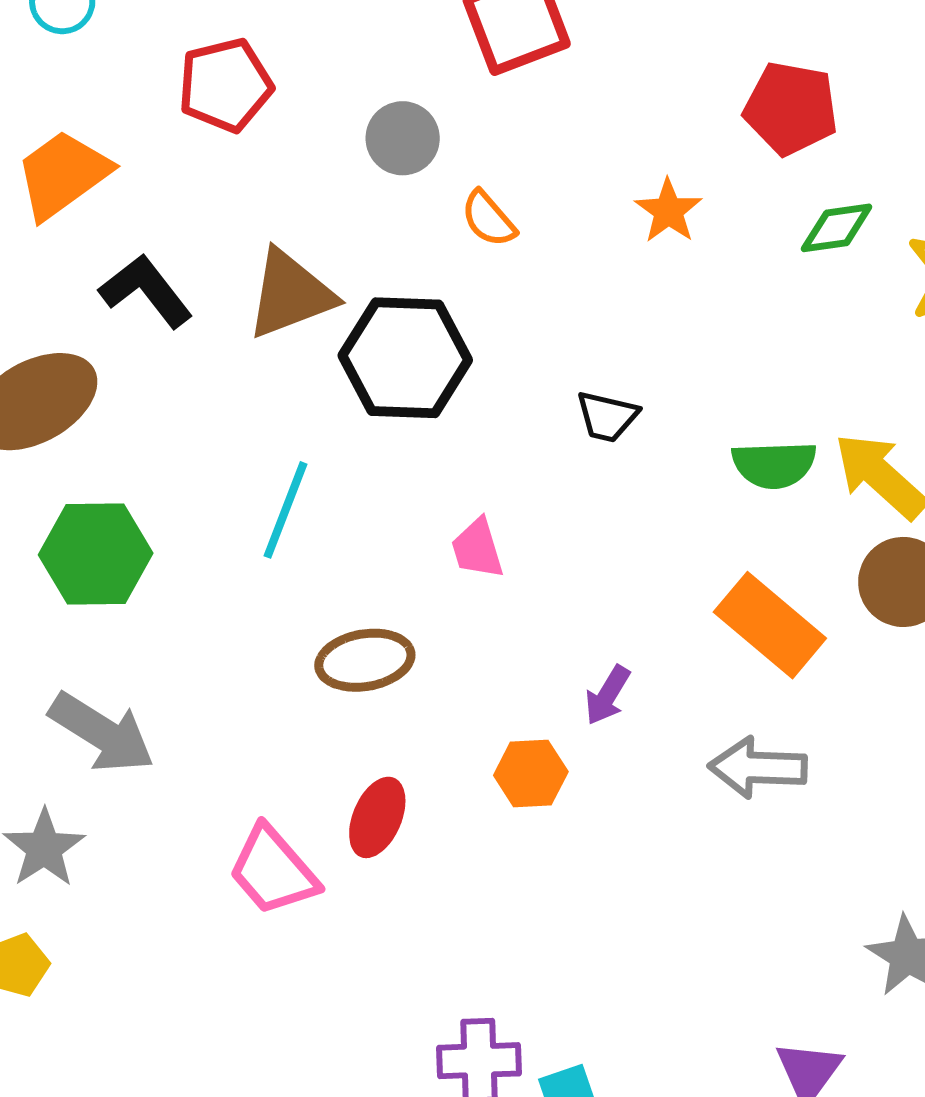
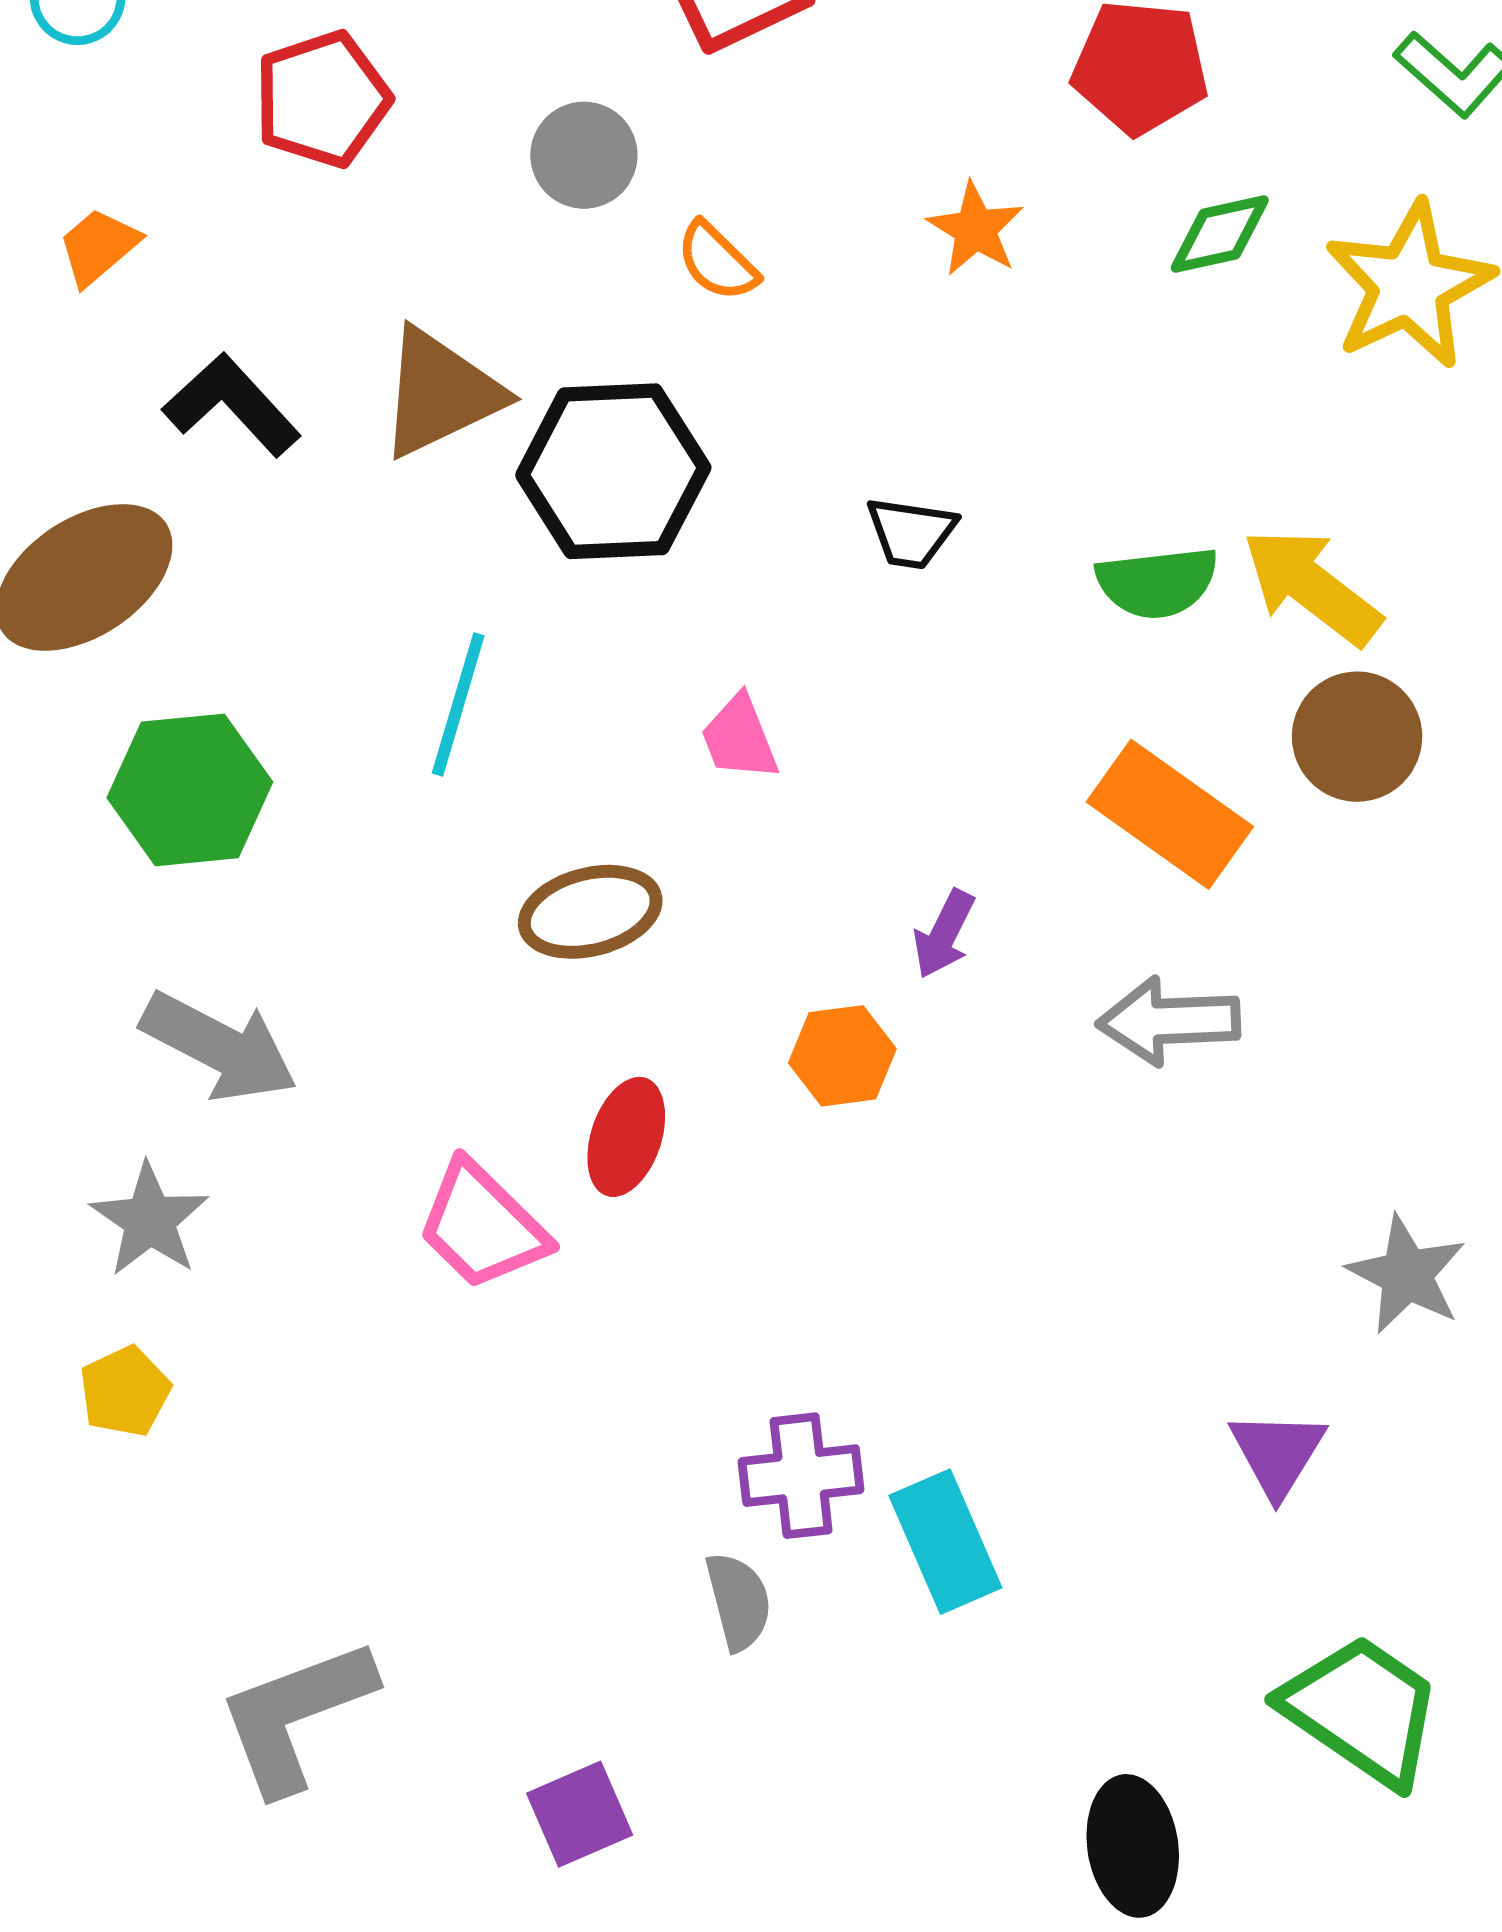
orange trapezoid: (63, 174) -> (98, 247), size x0.6

